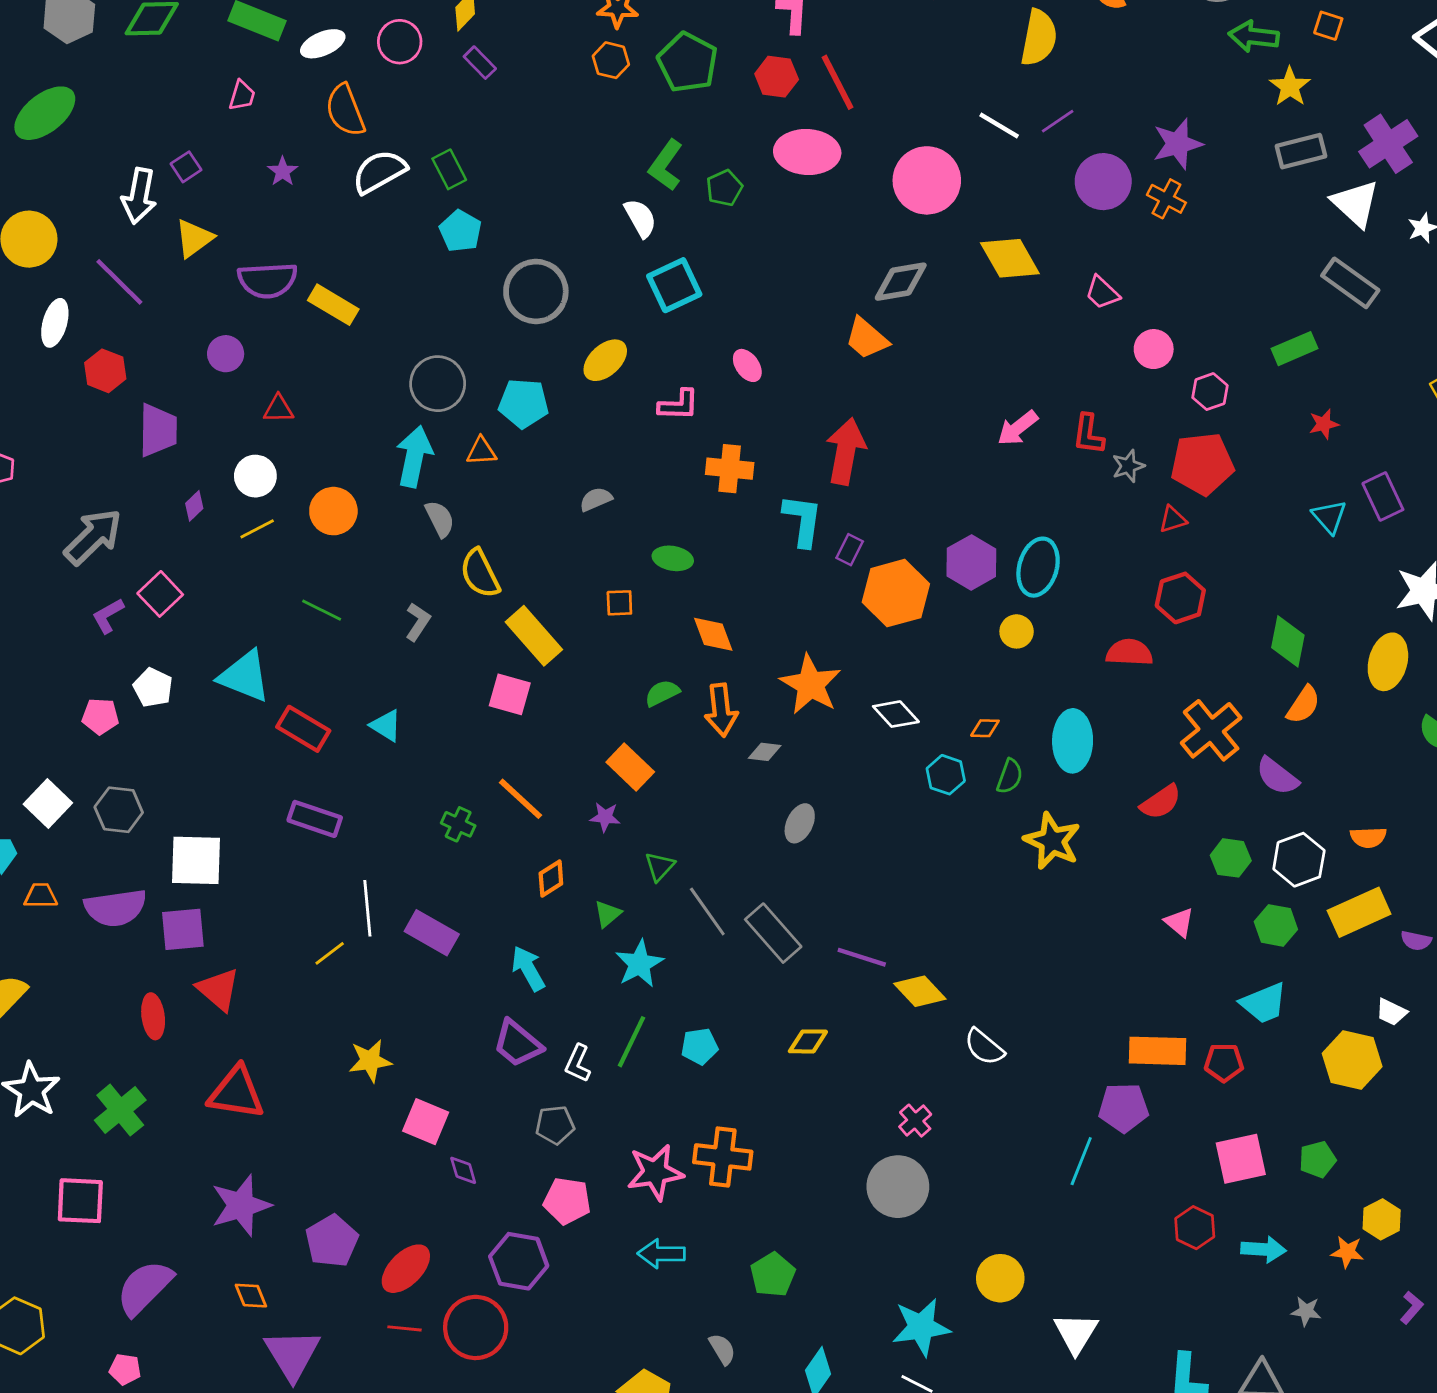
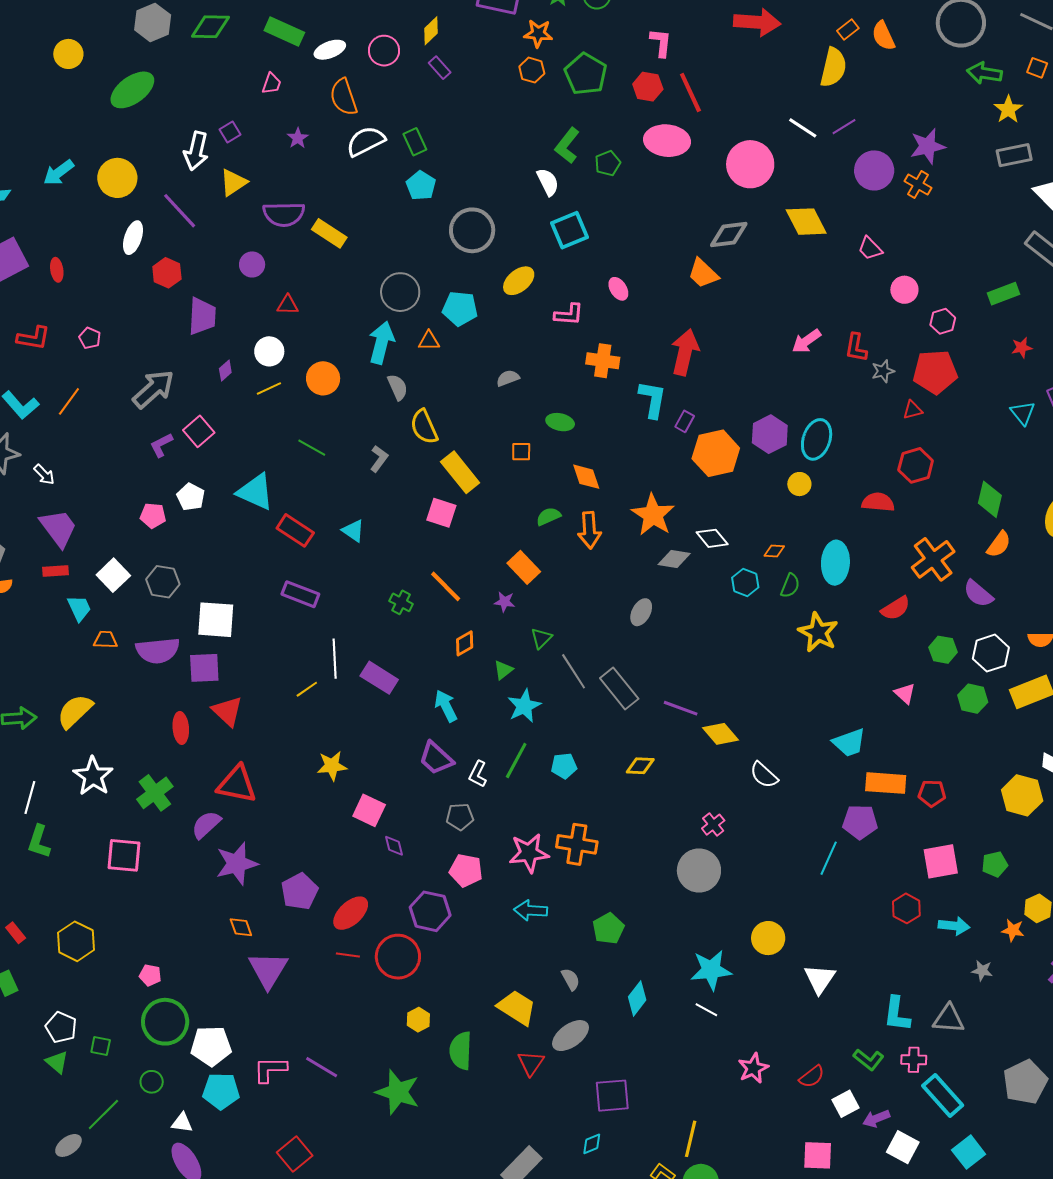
gray diamond: (765, 752) -> (674, 559), moved, size x1.4
cyan trapezoid: (1264, 1003) -> (849, 743), moved
purple semicircle: (145, 1288) -> (206, 825), moved, size x0.7

